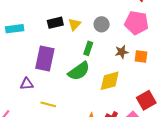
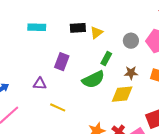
gray circle: (102, 24) -> (131, 41), moved
brown star: (122, 52) -> (131, 73), moved
purple rectangle: (45, 59) -> (62, 62), size x0.7

